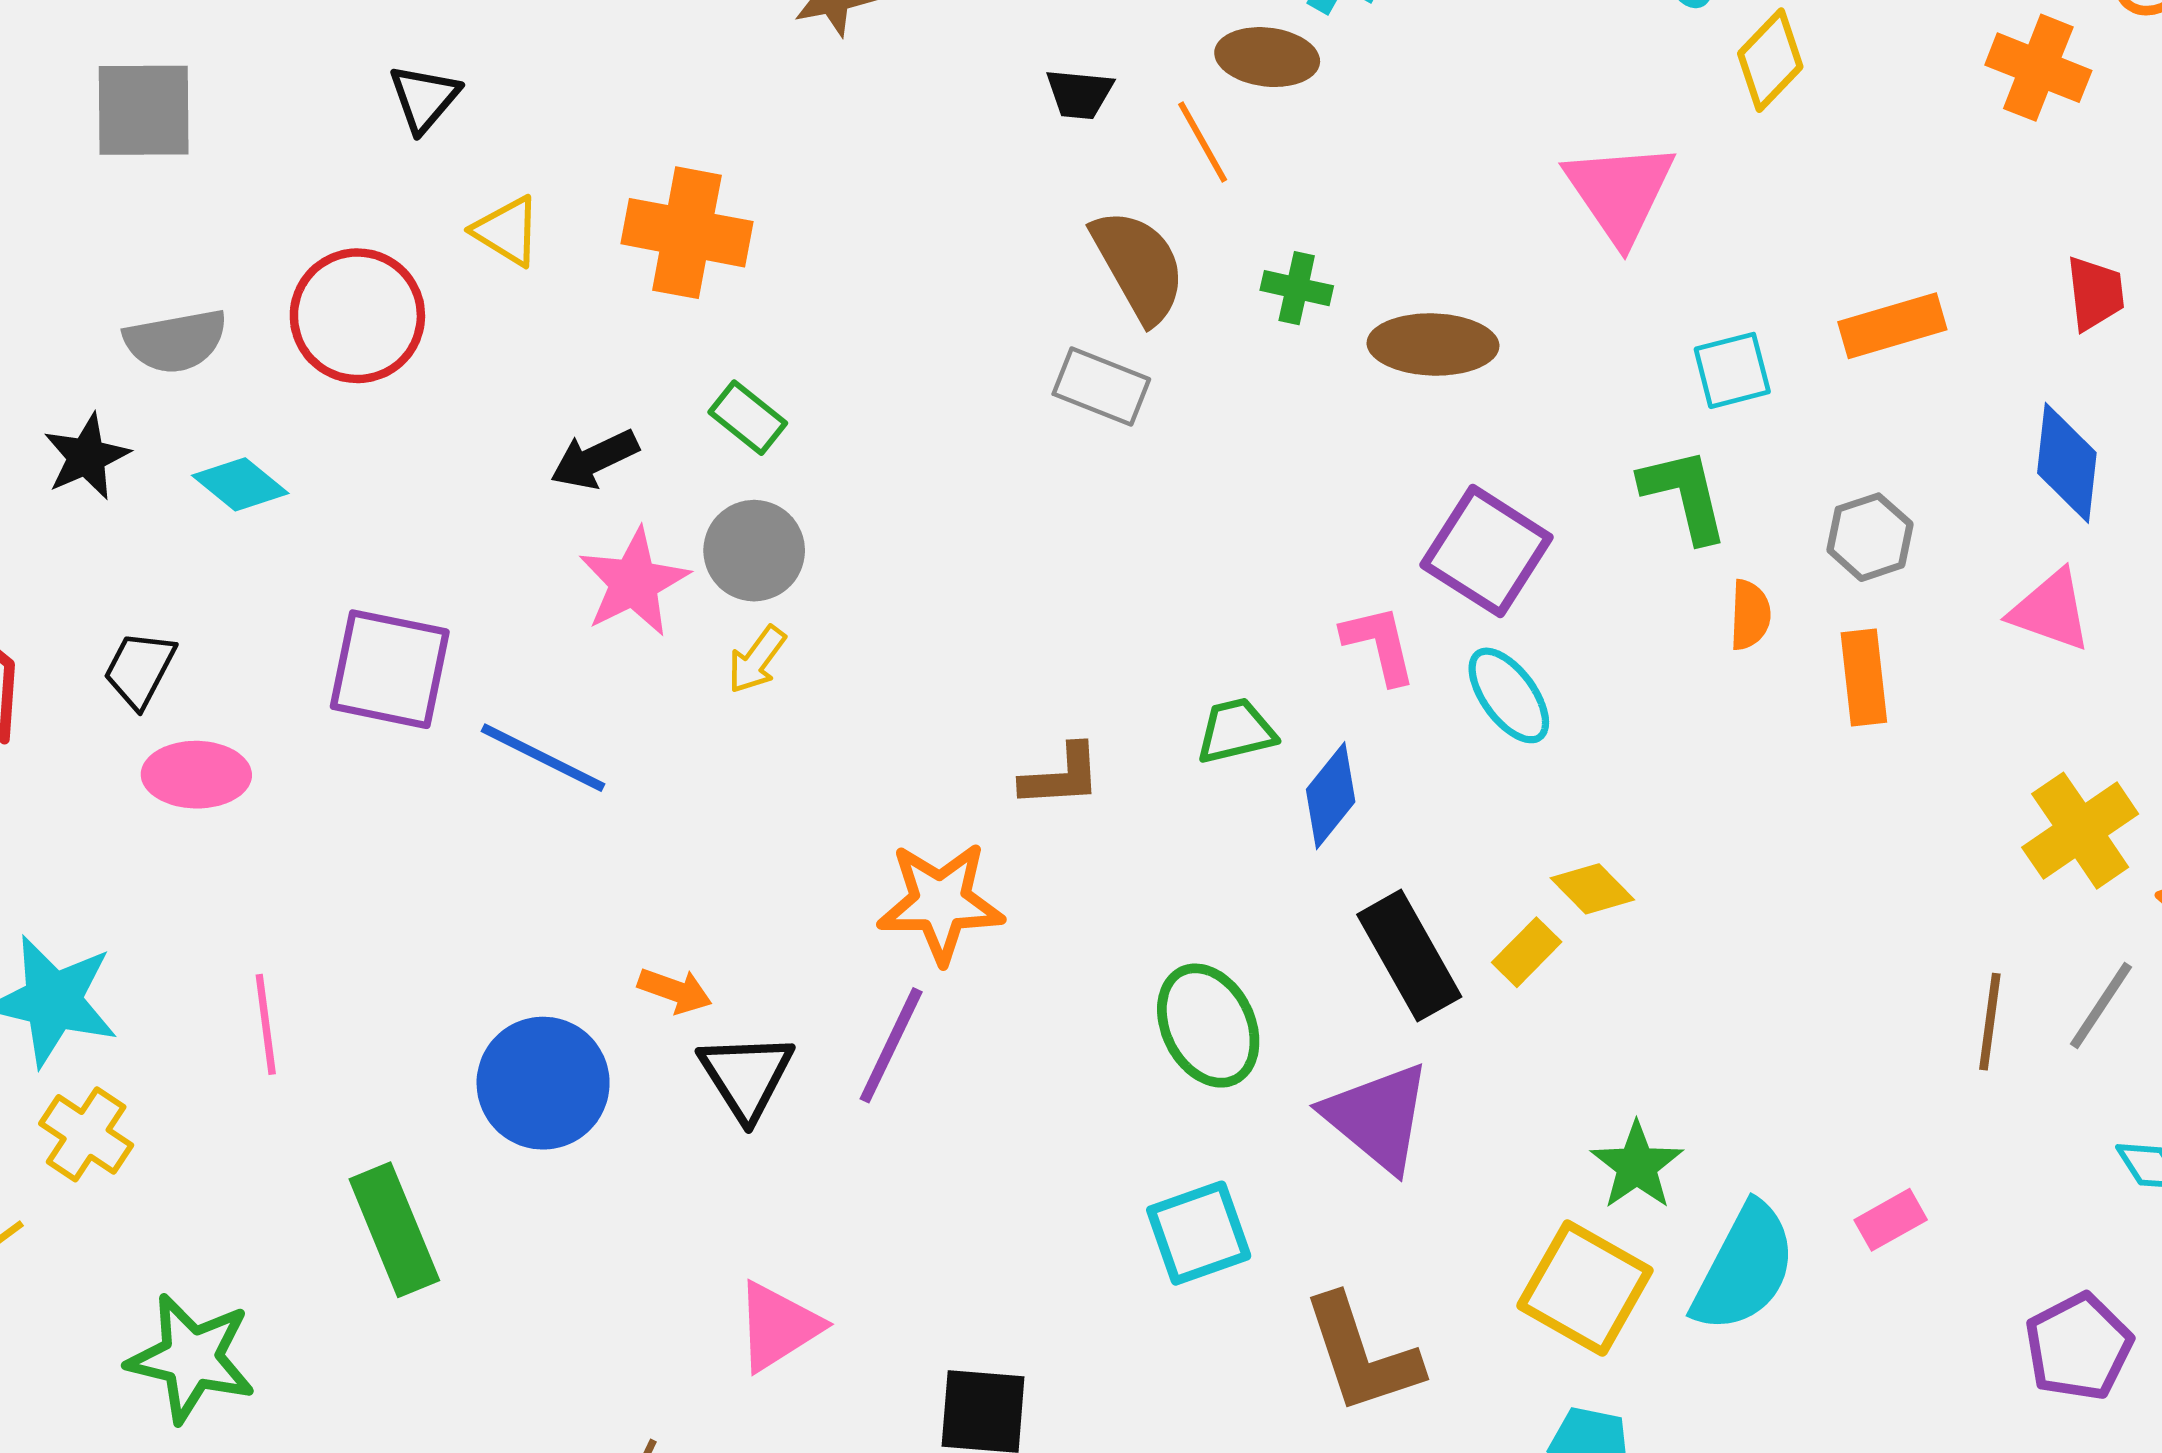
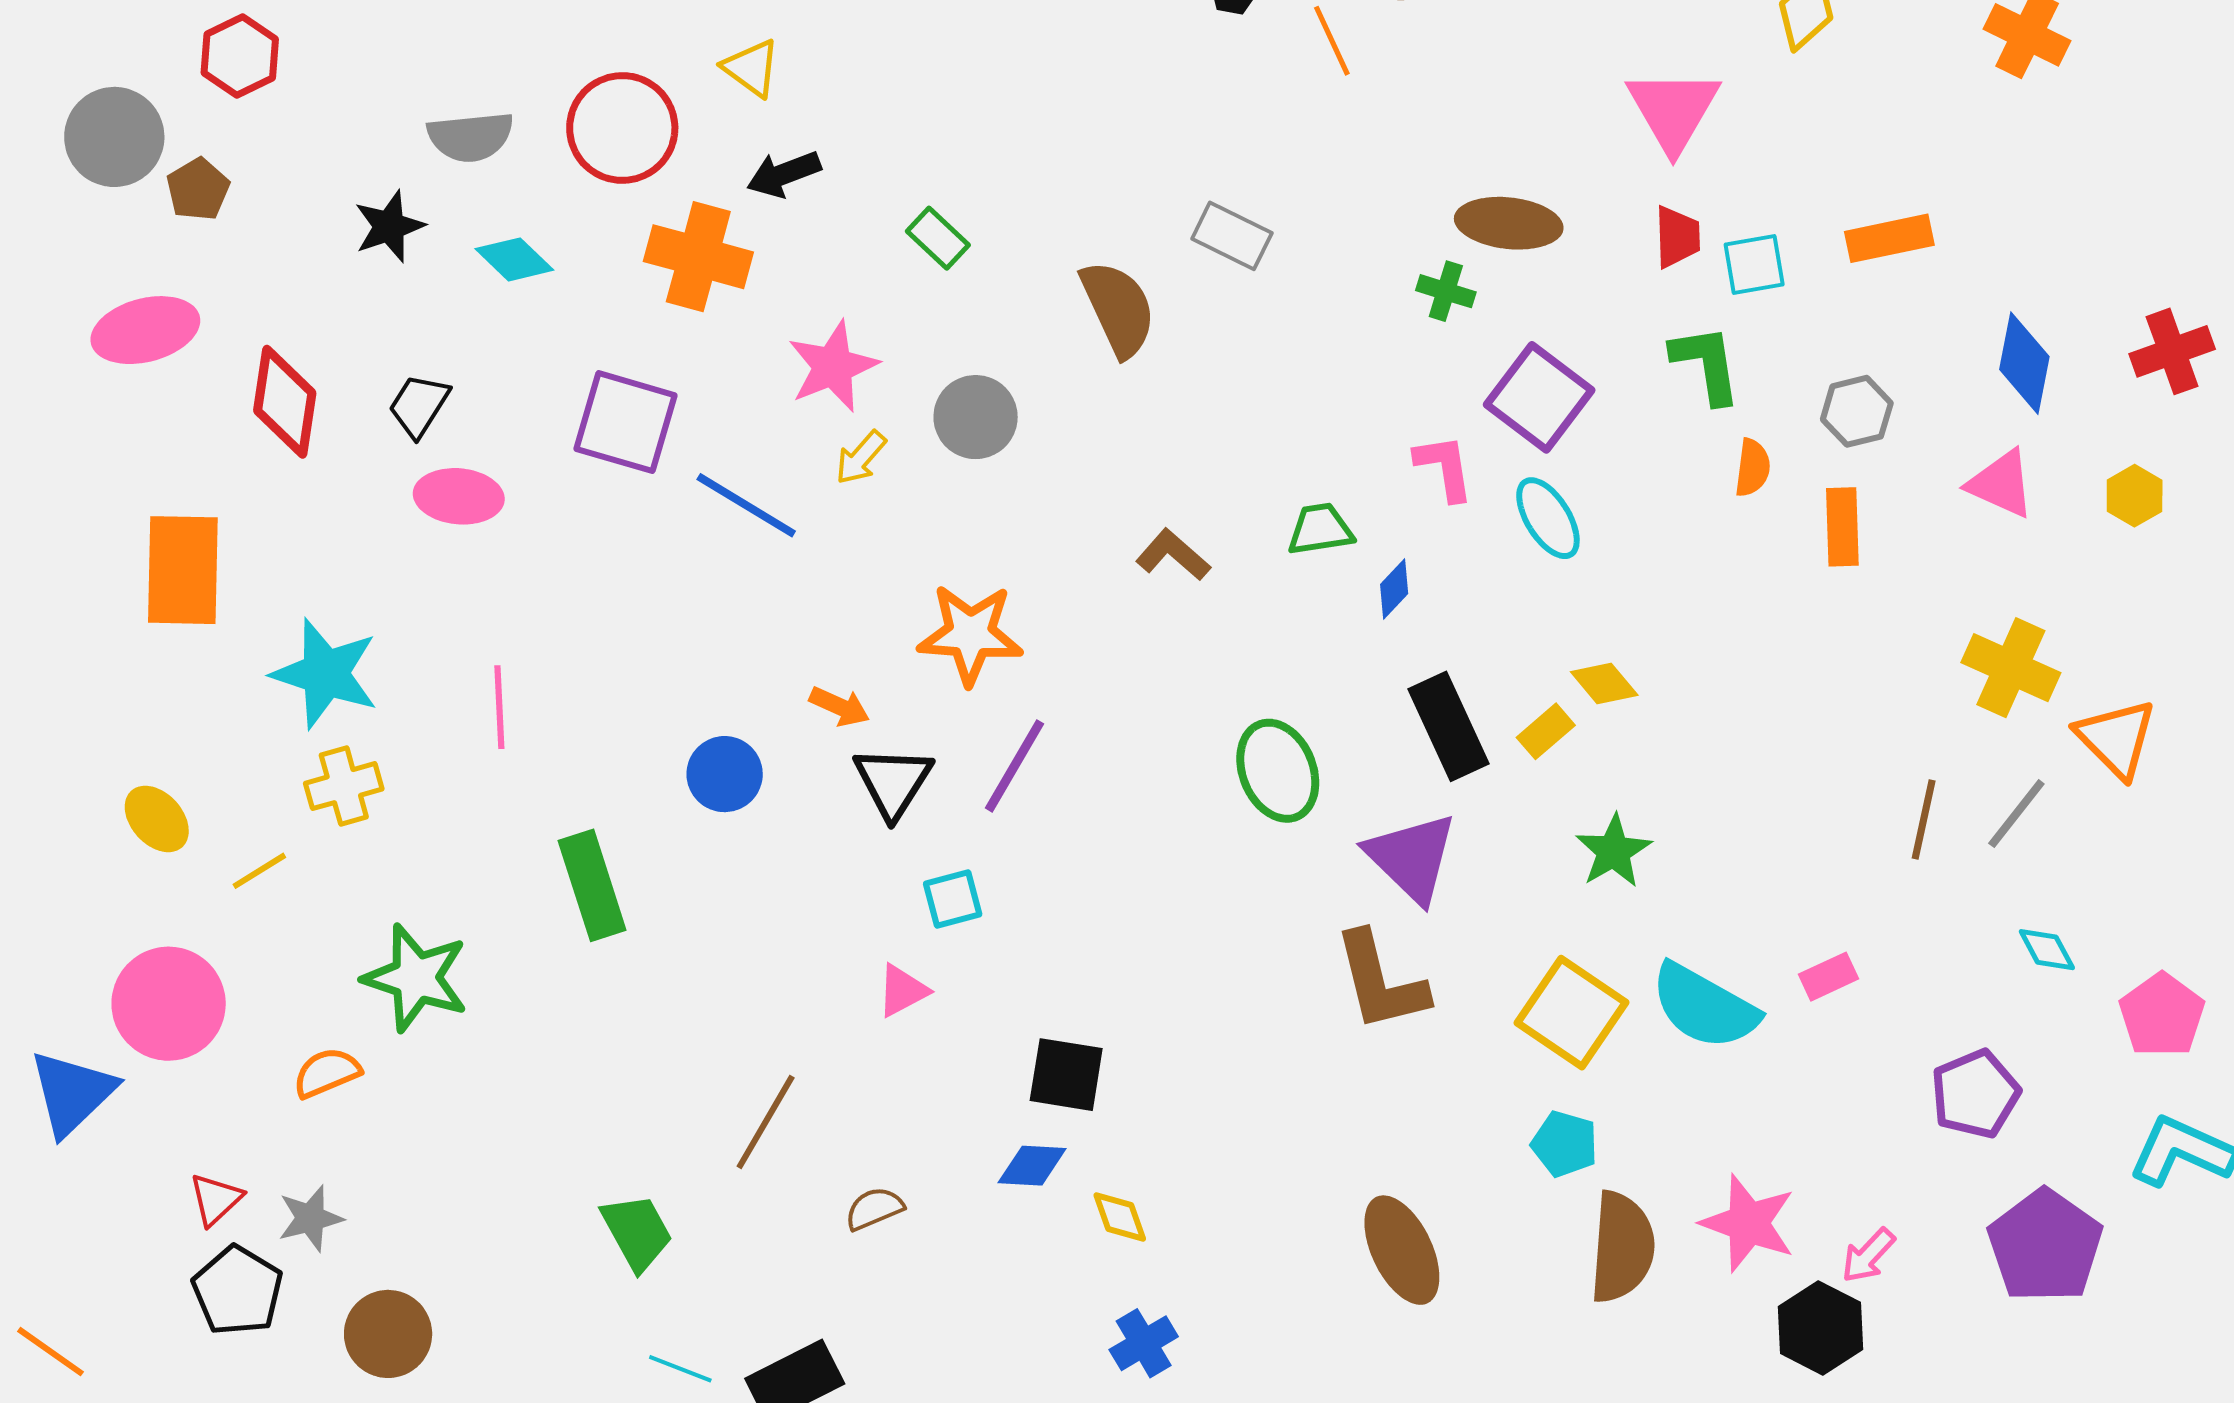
orange cross: (687, 233) -> (698, 257), moved
brown semicircle: (1139, 266) -> (1118, 309), moved
green cross: (1297, 288) -> (1446, 291), moved
red trapezoid: (2095, 293) -> (1677, 237), moved
black arrow: (595, 459) -> (784, 174), moved
gray circle: (754, 551) -> (976, 417), moved
yellow arrow: (757, 660) -> (861, 458), moved
brown L-shape: (1061, 776) -> (1173, 555), turned -140
blue diamond: (1331, 796) -> (1394, 589), size x0.7
yellow cross: (2080, 831) -> (2011, 668), turned -36
orange star: (941, 903) -> (970, 634), moved
blue circle: (543, 1083) -> (725, 774), size x0.7
yellow cross: (86, 1134) -> (344, 786), turned 36
green star: (1637, 1166) -> (1613, 851), moved
cyan square: (1199, 1233) -> (953, 899), moved, size x0.7
cyan semicircle: (1744, 1268) -> (1704, 1006), turned 87
pink triangle: (778, 1326) -> (902, 991), size x0.7
brown L-shape: (1362, 1354) -> (1380, 982), moved

